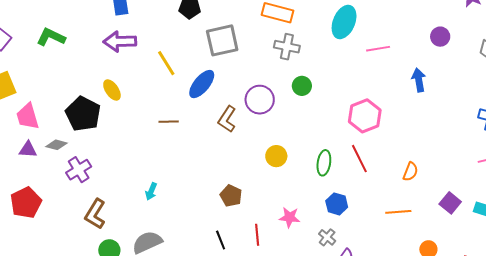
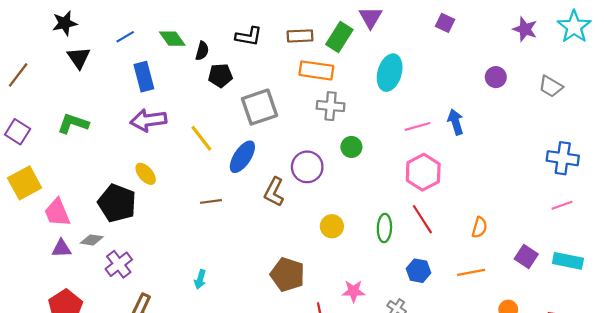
pink line: (378, 49) -> (417, 126), moved
blue arrow: (419, 80) -> (456, 122), moved
brown pentagon: (231, 196) -> (287, 275), size x1.4
blue hexagon: (337, 204) -> (418, 271), moved

